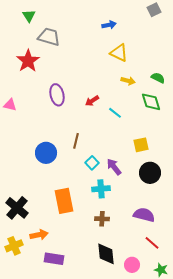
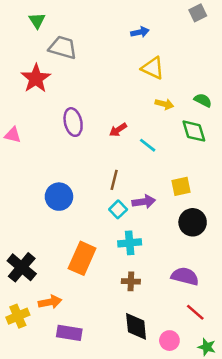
brown line: (76, 141) -> (114, 180), moved
purple arrow: (114, 167) -> (144, 202), moved, turned 120
orange rectangle: (64, 201) -> (82, 258), turned 35

